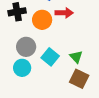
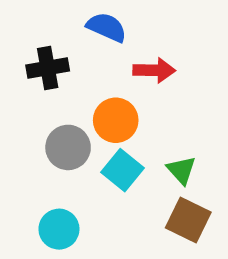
orange circle: (42, 20) -> (116, 120), moved
cyan circle: (22, 68) -> (59, 229), moved

